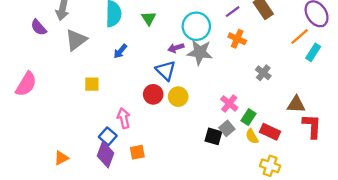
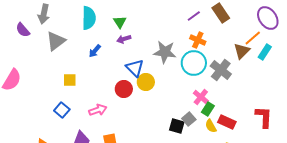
cyan circle: (196, 26) -> (194, 63), moved
purple arrow: (176, 48) -> (124, 39), moved
gray cross: (263, 73) -> (221, 70), size x1.5
yellow circle: (178, 97) -> (146, 82), moved
pink cross: (229, 103) -> (201, 97), moved
brown triangle: (296, 105) -> (242, 51), moved, turned -48
pink arrow: (124, 118) -> (98, 110), turned 84
blue square: (108, 136) -> (62, 110), moved

